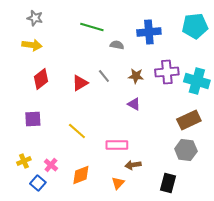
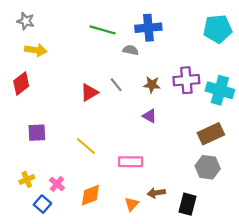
gray star: (35, 18) -> (26, 21), moved
blue cross: (149, 32) -> (148, 28), moved
red diamond: (41, 79) -> (21, 84), moved
brown arrow: (133, 165) -> (156, 193), moved

